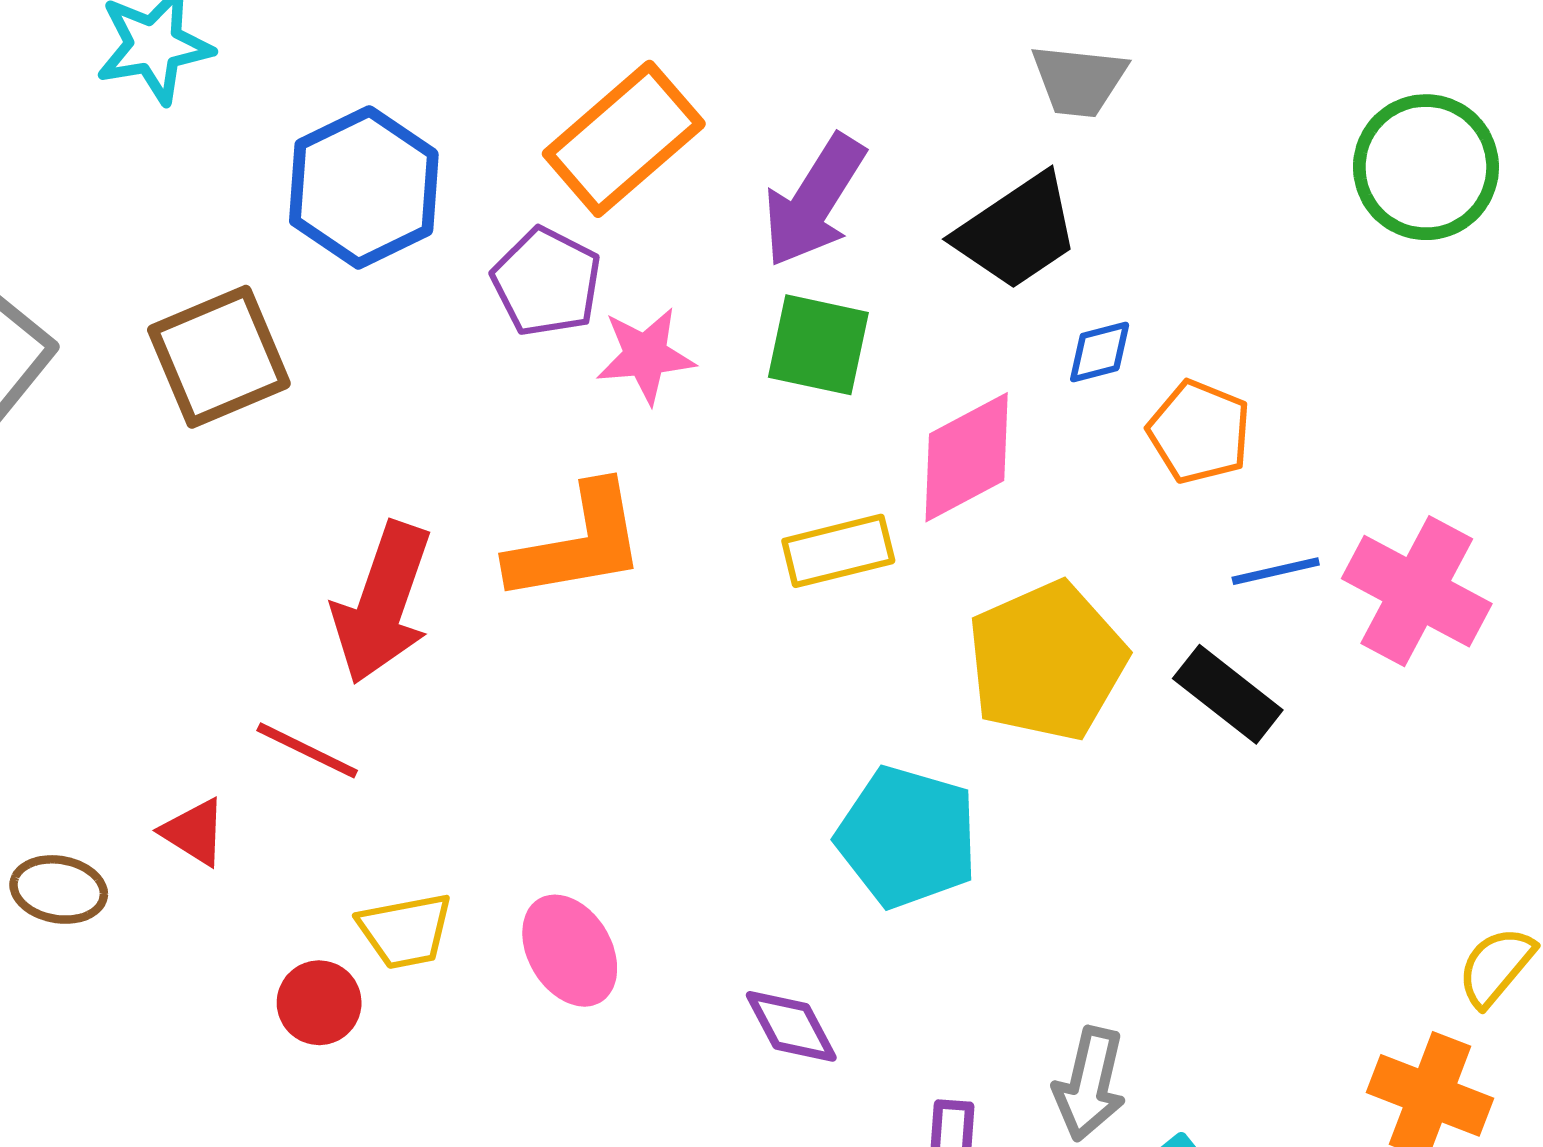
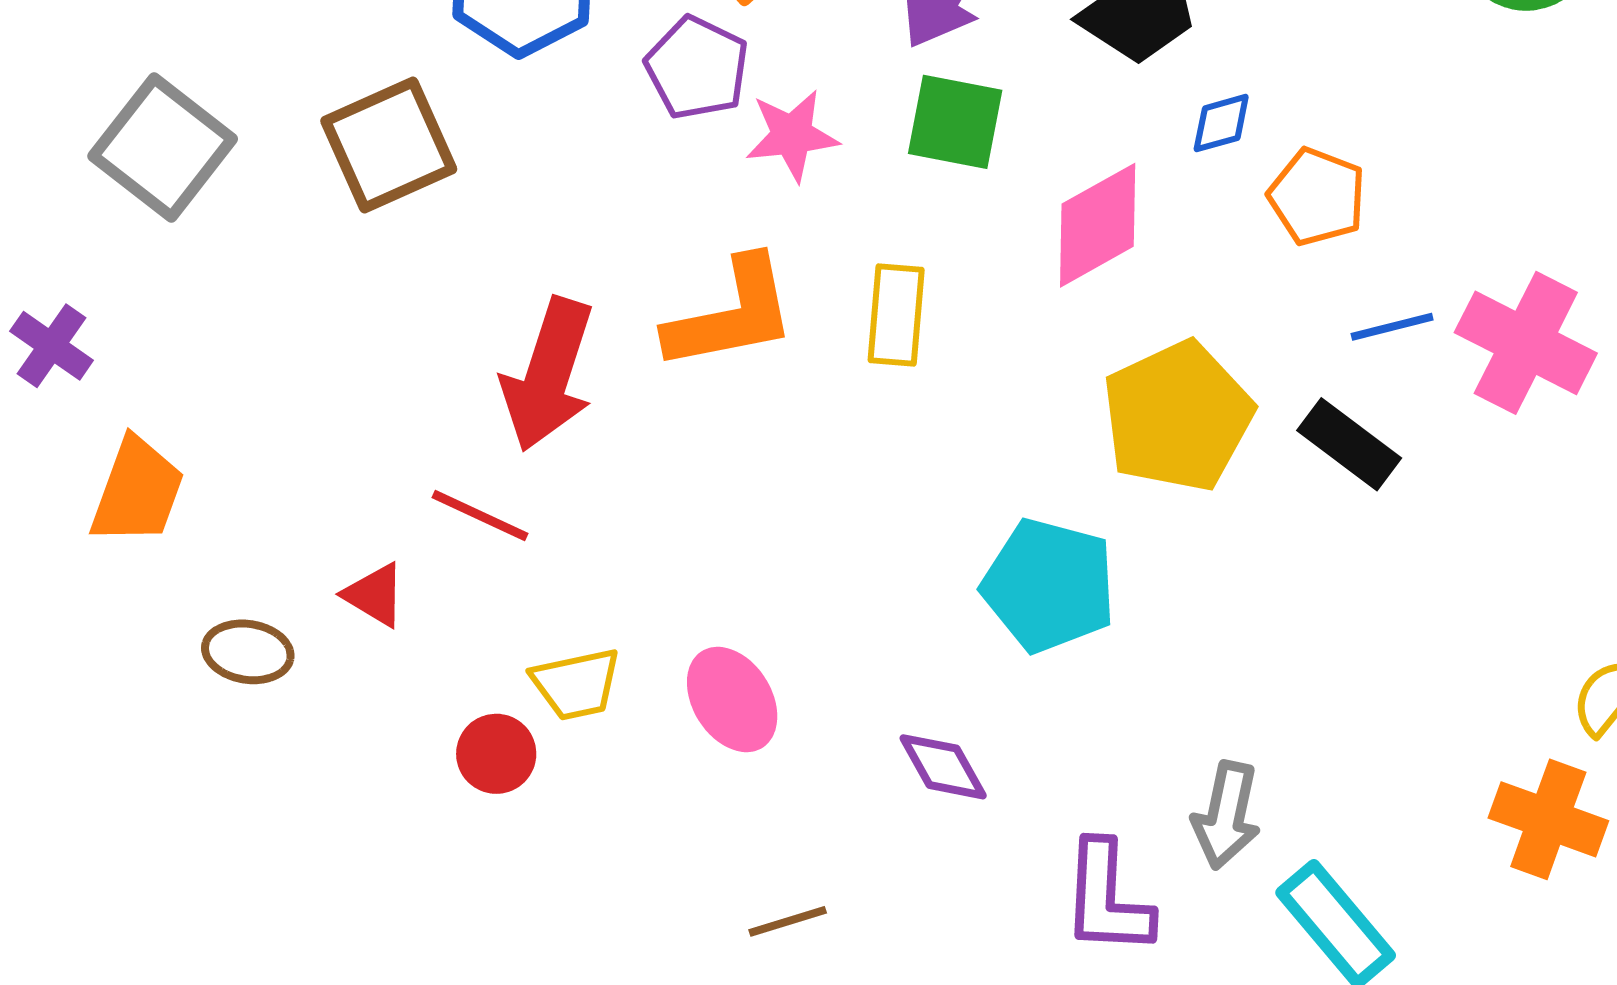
yellow rectangle: (838, 551) -> (896, 315), moved, turned -70

